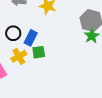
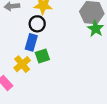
black circle: (13, 33) -> (37, 24), moved

